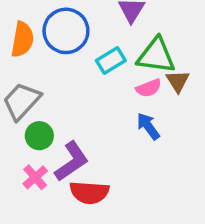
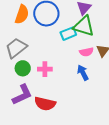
green triangle: (156, 56) -> (84, 26), moved
purple L-shape: (72, 161) -> (22, 95), moved
pink cross: (35, 177) -> (45, 69), moved, turned 32

